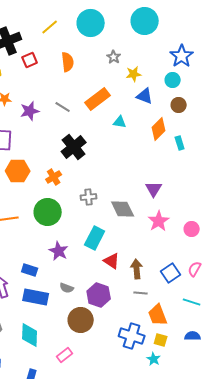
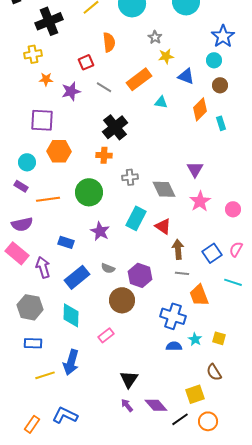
red square: (30, 60) -> (86, 62), moved
yellow star: (134, 74) -> (166, 56), moved
orange cross: (54, 177) -> (104, 155), moved, turned 35
red triangle: (112, 261) -> (163, 226), moved
blue rectangle: (30, 270) -> (66, 242), moved
blue rectangle: (36, 297) -> (77, 277), turned -50
blue semicircle: (193, 336) -> (174, 346), moved
yellow square: (161, 340) -> (219, 338), moved

